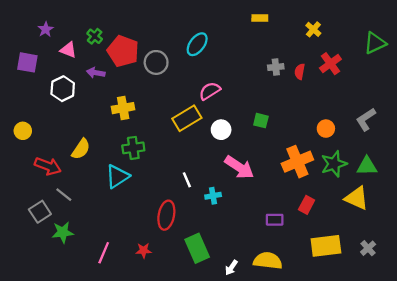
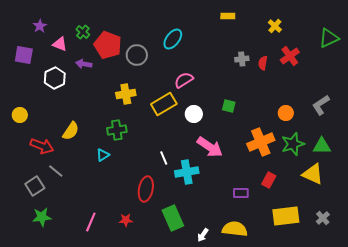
yellow cross: (123, 108) -> (126, 94), moved
cyan triangle: (117, 176) -> (103, 155), size x0.6
cyan cross: (213, 196) -> (187, 172), size x1.6
green star: (63, 232) -> (42, 217), moved

